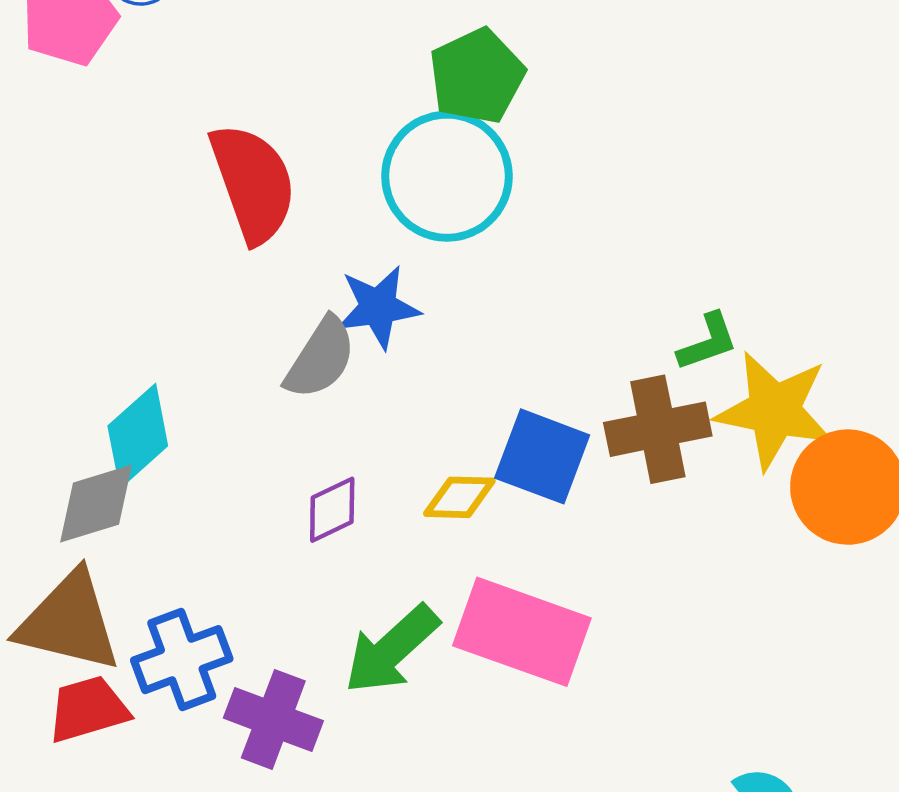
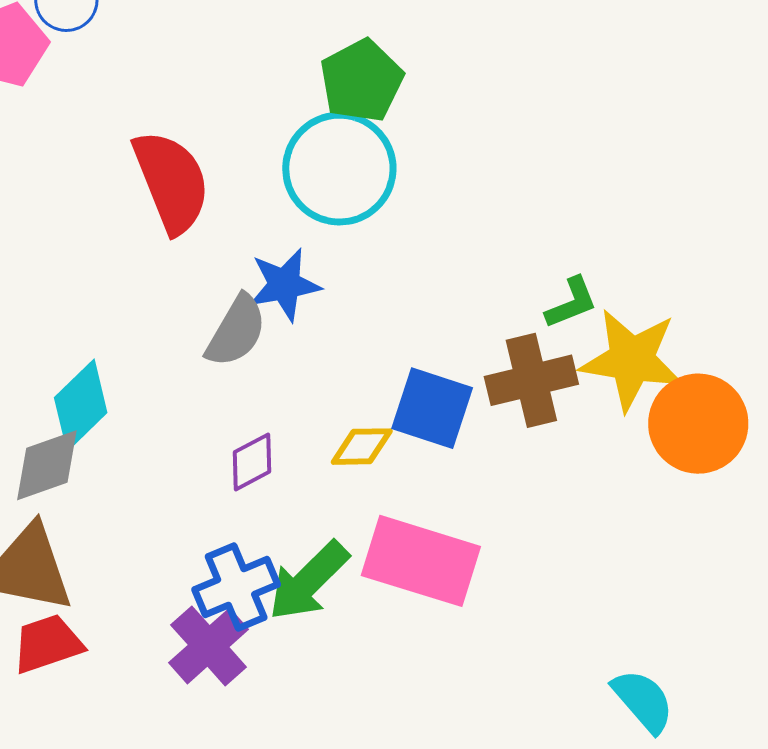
blue cross: (182, 660) -> (236, 587), moved
purple cross: (273, 719) -> (209, 646), turned 30

